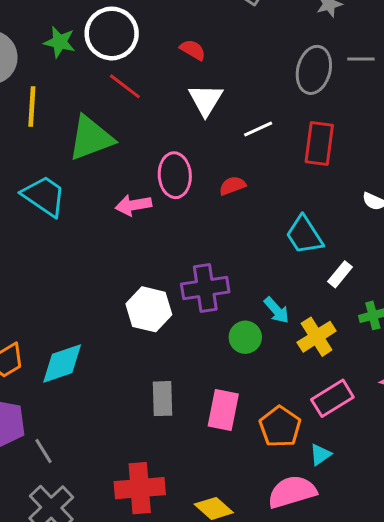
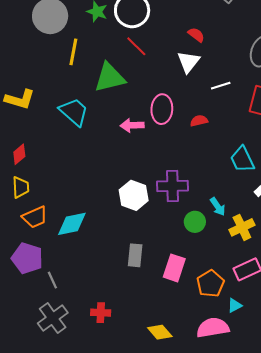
red semicircle: (193, 50) -> (196, 35), moved
red cross: (140, 488) -> (101, 313), moved, size x0.6

